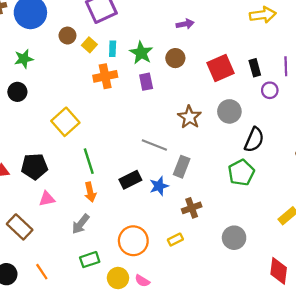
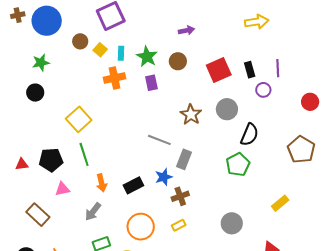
green line: (89, 161) -> (84, 154), moved
black rectangle: (130, 180) -> (133, 185), moved
brown cross: (192, 208) -> (180, 196), moved

